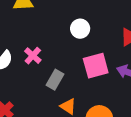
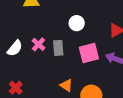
gray rectangle: (55, 80) -> (58, 48), moved, turned -35

